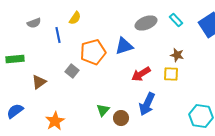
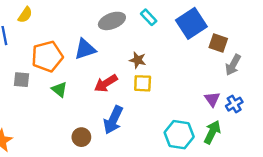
brown star: (177, 55) -> (138, 60), moved
gray square: (72, 71) -> (21, 80), turned -32
green triangle: (103, 110) -> (59, 89), moved, turned -32

